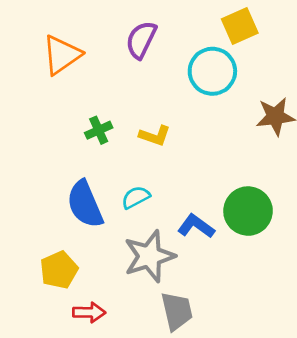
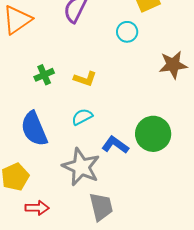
cyan circle: (212, 71) -> (127, 32), size x0.6
cyan semicircle: (136, 197) -> (82, 117), moved
gray star: (149, 256) -> (81, 167), turned -30

